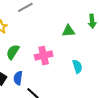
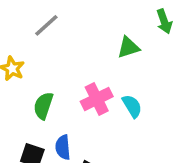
cyan semicircle: (77, 67) -> (132, 106), moved

